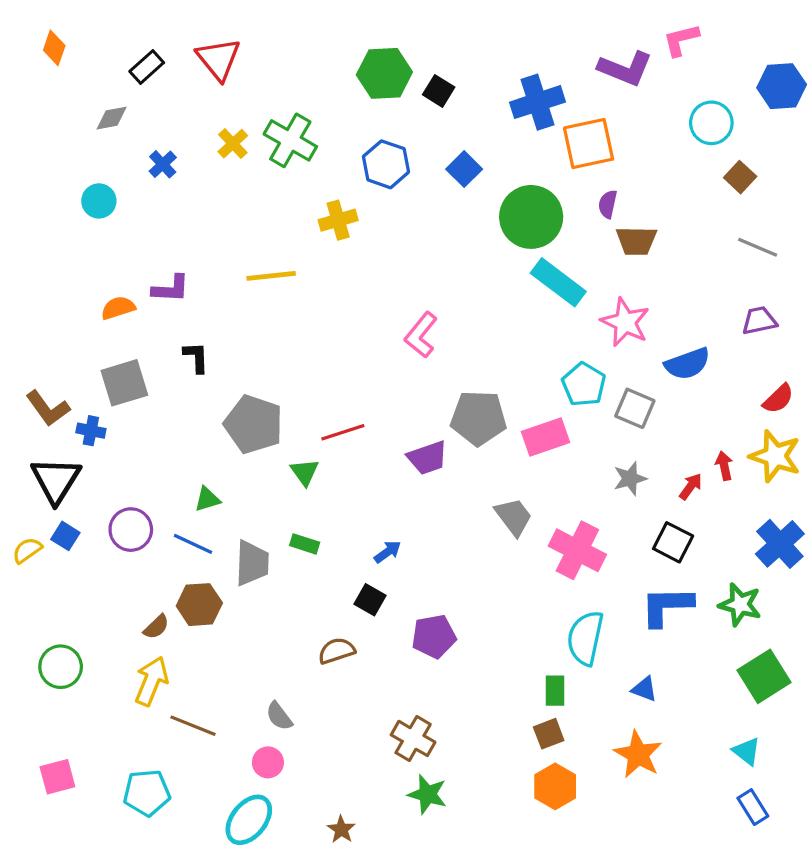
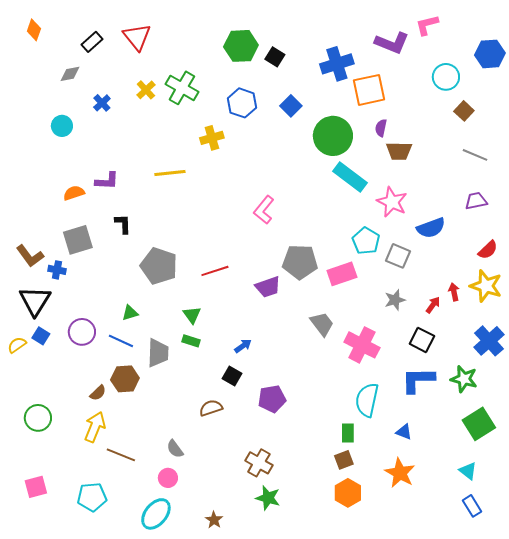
green triangle: (305, 472) -> (192, 315), moved

